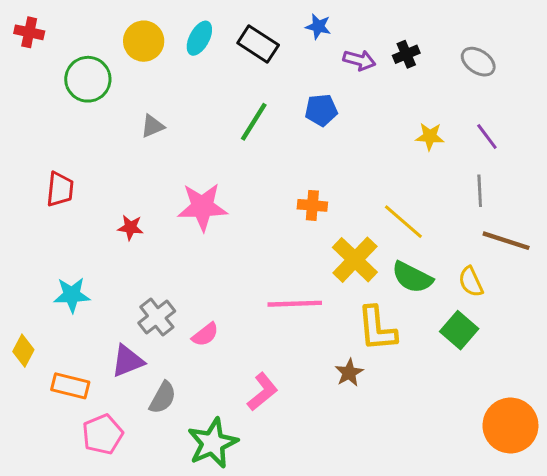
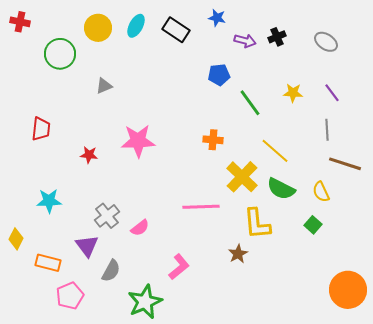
green line: (254, 122) -> (250, 103), moved, turned -68
green square: (459, 330) -> (313, 225), size x0.7
purple triangle: (128, 361) -> (87, 246), turned -45

